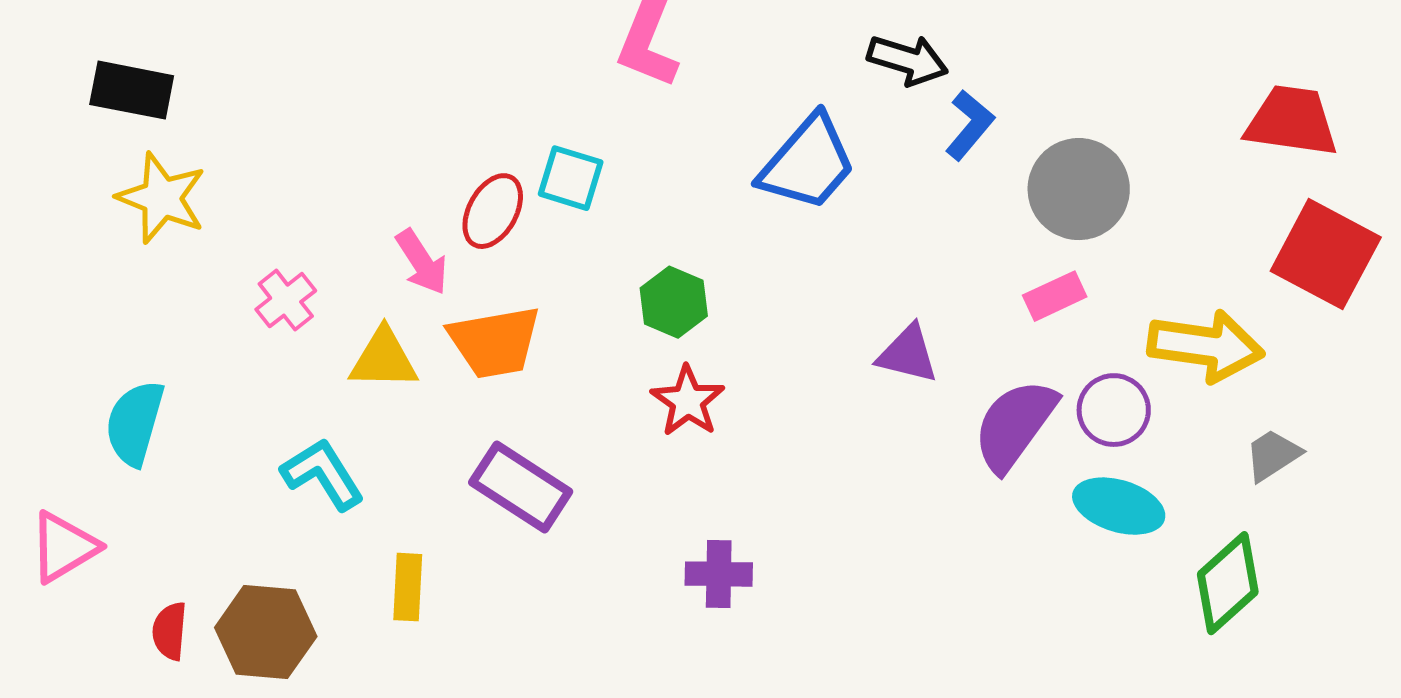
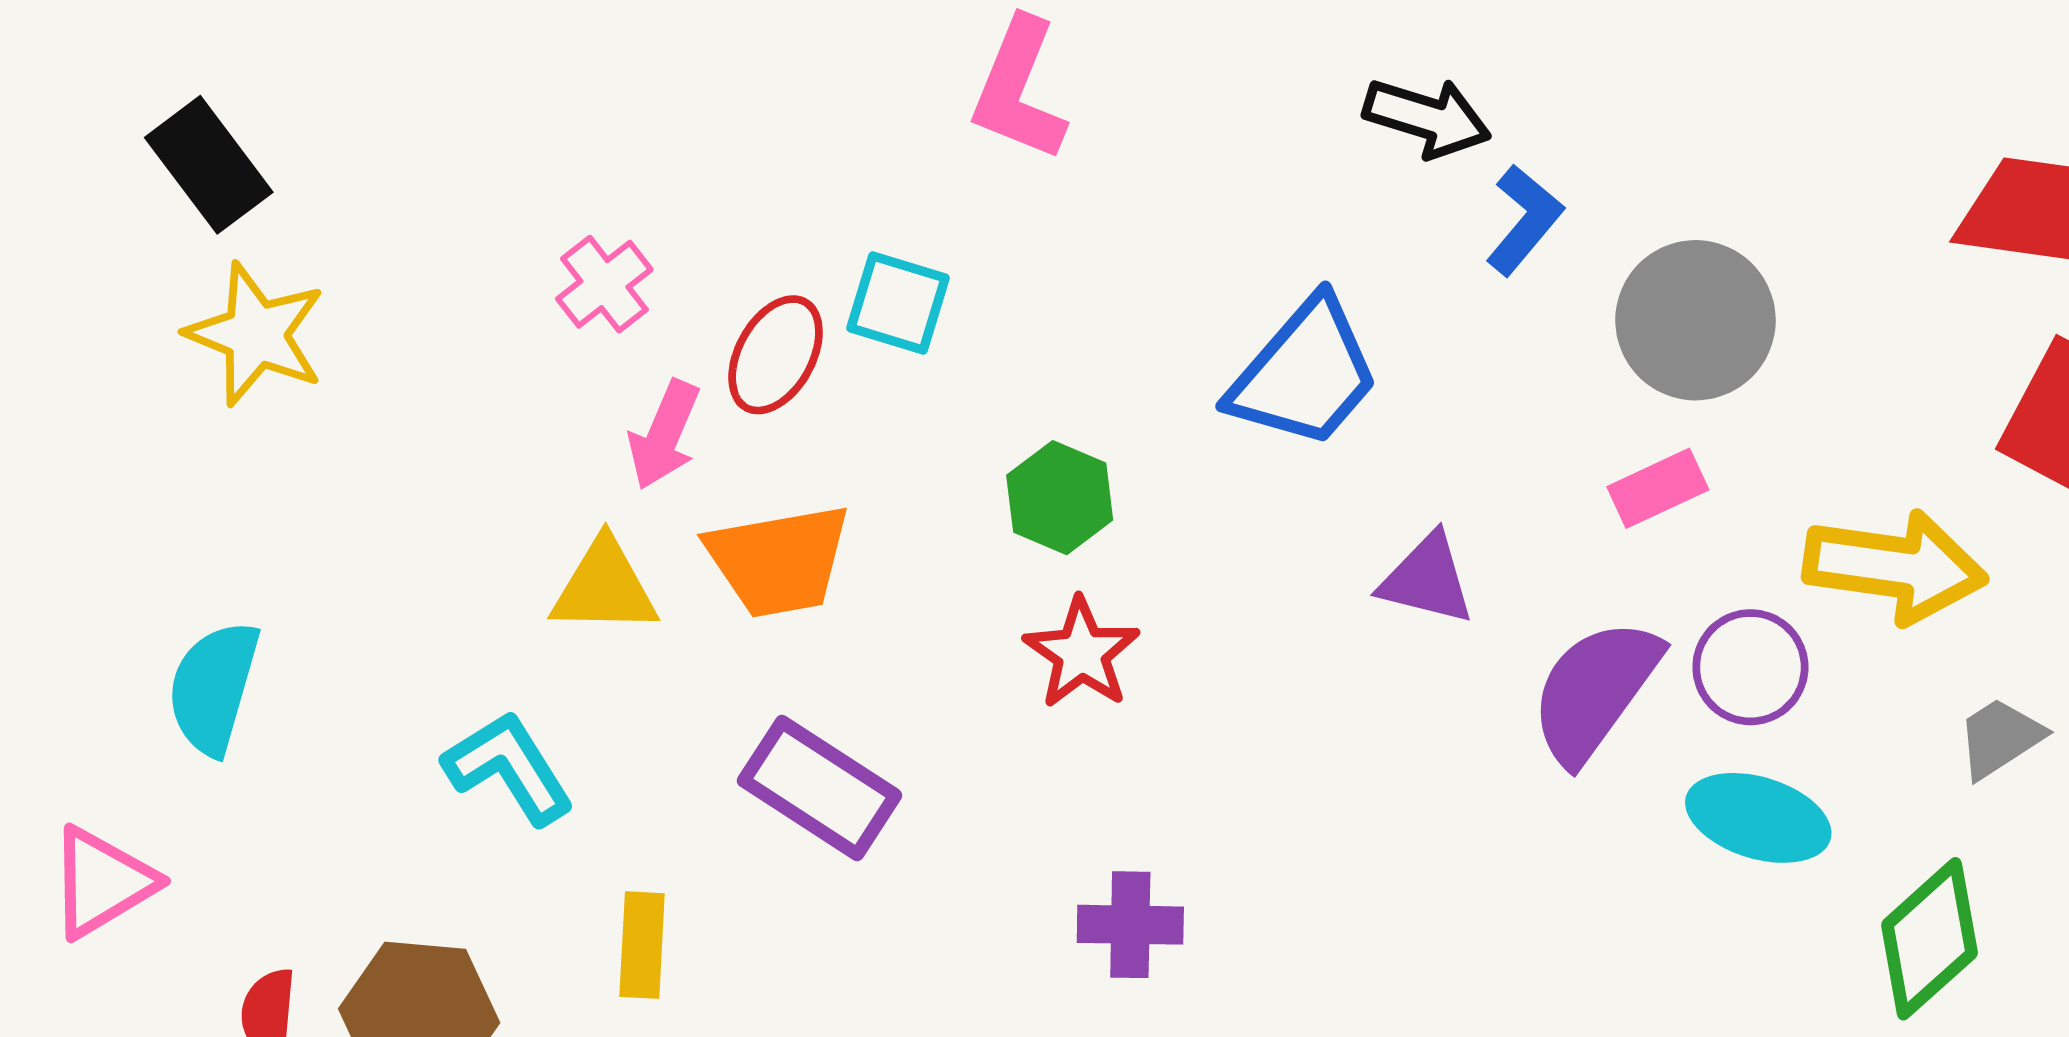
black rectangle: (132, 90) -> (209, 165), turned 42
blue trapezoid: (808, 163) -> (1305, 374), moved
pink arrow: (422, 262) -> (664, 435), turned 56
pink cross: (286, 300) -> (604, 284), moved

